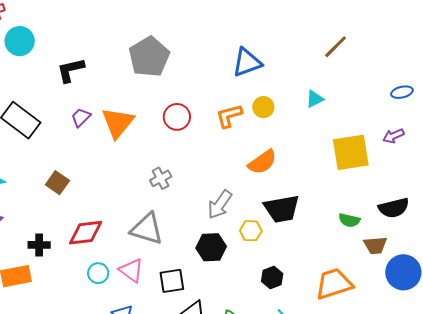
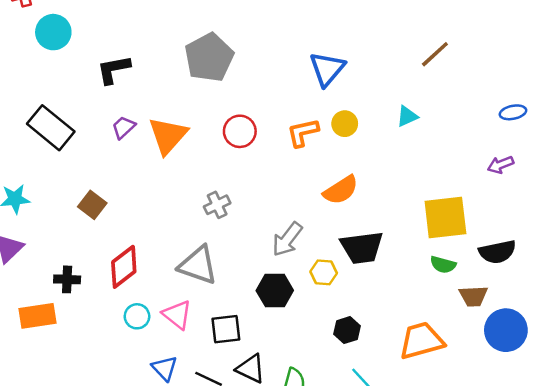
blue triangle: (247, 62) -> (327, 69), turned -32
yellow square: (351, 152) -> (445, 218), moved
red diamond: (86, 233) -> (124, 267), turned -33

